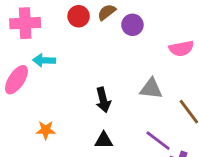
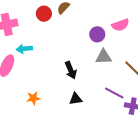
purple circle: (132, 25) -> (97, 34), moved

